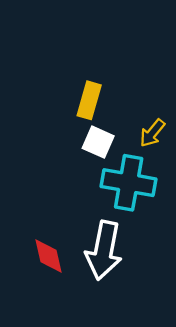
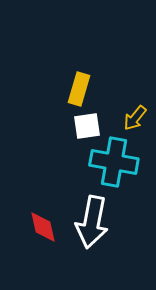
white square: (98, 142) -> (87, 126), turned -32

